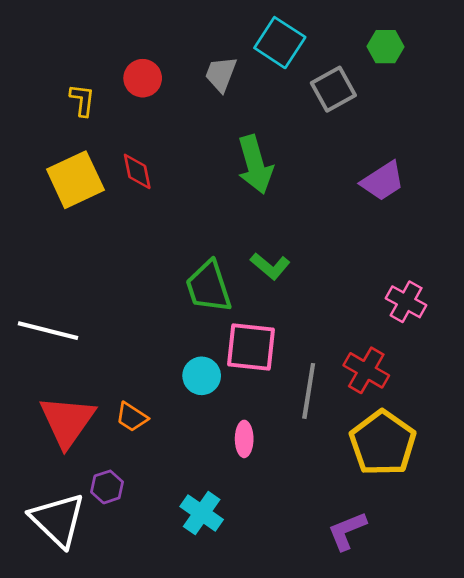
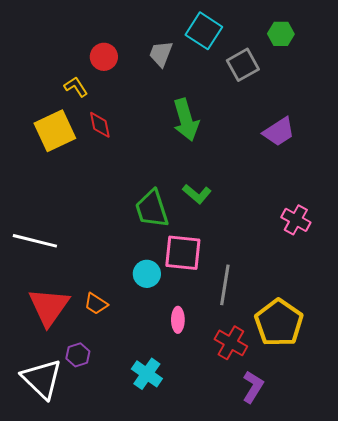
yellow L-shape: (82, 100) -> (76, 87), moved, turned -40
red cross: (366, 370) -> (231, 343), moved
purple L-shape: (347, 531) -> (253, 387), turned 144

